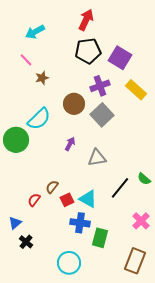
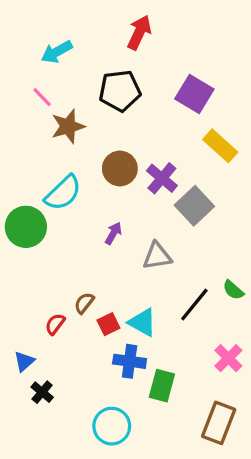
black pentagon: (88, 51) -> (120, 91), moved
brown star: (42, 78) -> (68, 126), size x1.5
purple cross: (100, 86) -> (162, 178), moved, turned -30
gray square: (102, 115) -> (194, 206), moved

